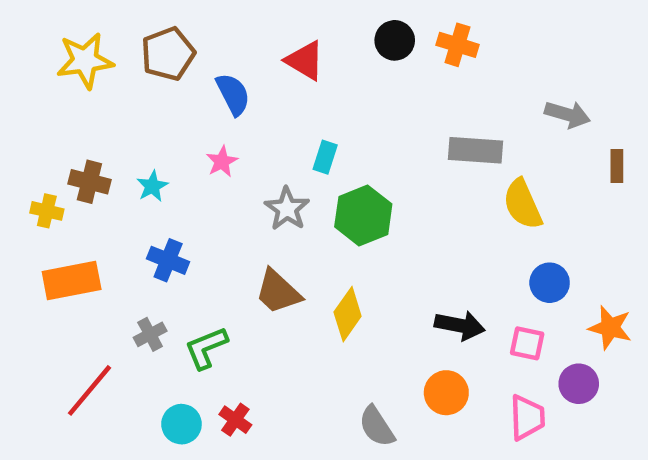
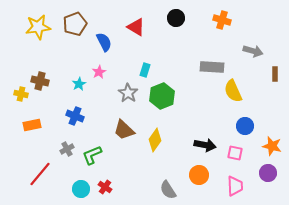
orange cross: (458, 45) -> (222, 20), moved
cyan star: (152, 186) -> (79, 84), moved
orange rectangle: (72, 280) -> (32, 125), size x0.7
purple circle: (579, 384) -> (268, 173), moved

